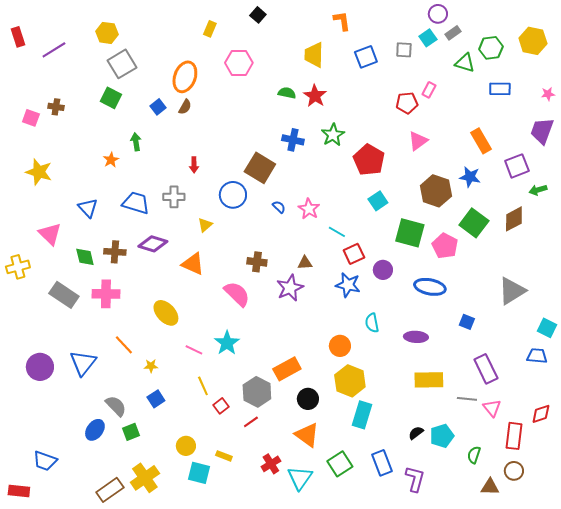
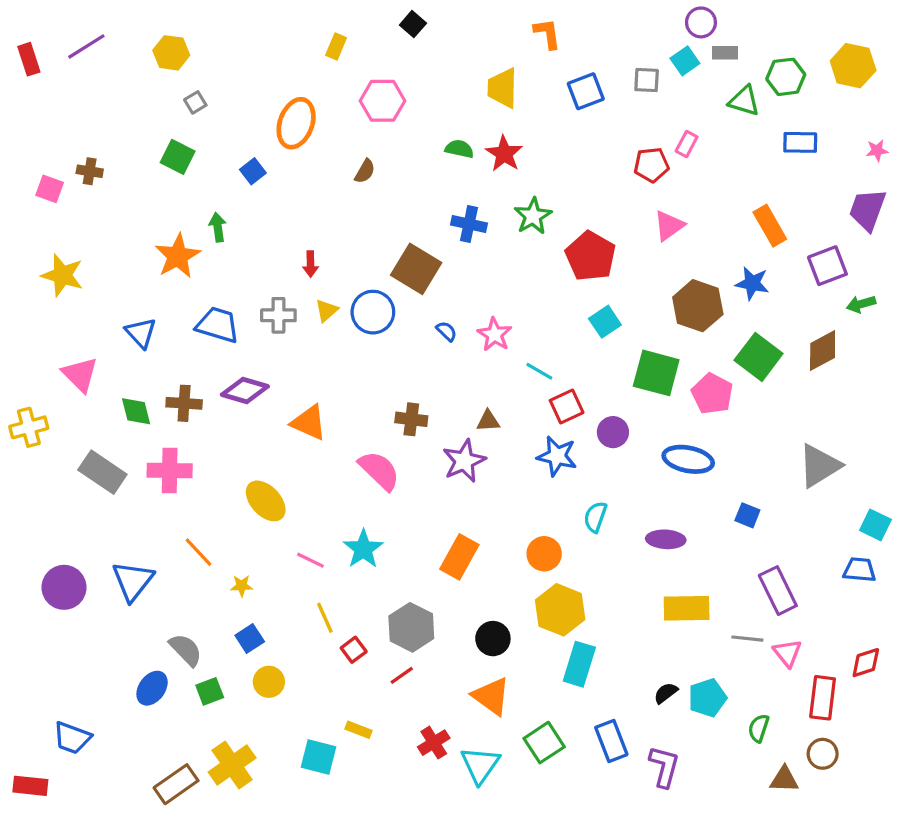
gray rectangle: (453, 33) -> (725, 53), turned 35
purple line: (54, 50) -> (86, 46), moved
gray square: (122, 64) -> (195, 102), size x0.5
brown semicircle: (185, 107) -> (365, 171), moved
orange star: (111, 160) -> (178, 256), size x1.8
yellow triangle: (205, 225) -> (326, 310), moved
cyan semicircle: (372, 323) -> (595, 517), turned 30
orange rectangle: (287, 369) -> (459, 557), moved, turned -32
yellow circle: (186, 446) -> (269, 682), moved

